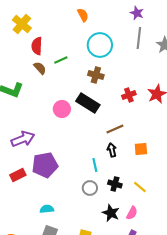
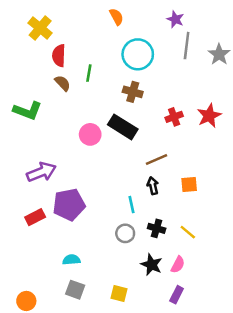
purple star: (137, 13) -> (175, 19), moved
green line: (61, 60) -> (89, 73), turned -56

